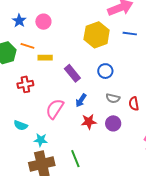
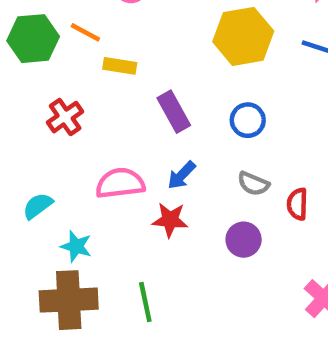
red cross: (25, 84) -> (65, 117), turned -35
pink semicircle: (55, 109) -> (120, 183), turned 40
red star: (89, 122) -> (170, 220), moved
cyan semicircle: (21, 125) -> (38, 206), turned 112

